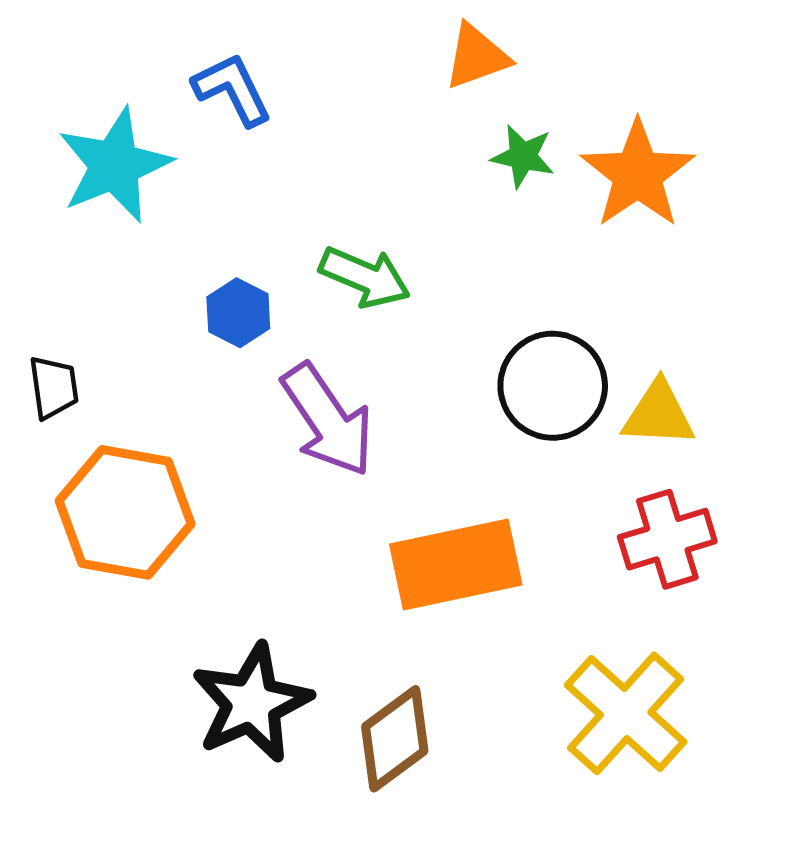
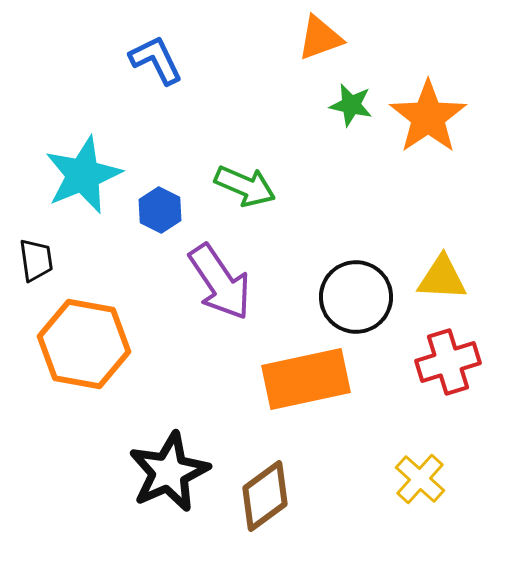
cyan star: (115, 165) -> (83, 175), moved
black circle: (553, 386) -> (356, 297), moved
yellow cross: (626, 713) -> (420, 479), size x0.6

